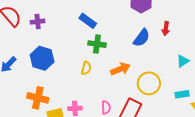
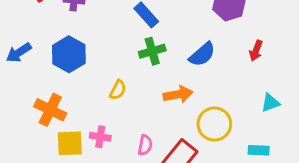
blue semicircle: (142, 38) -> (202, 54), moved
green cross: (97, 44) -> (152, 51), turned -36
yellow semicircle: (86, 68) -> (118, 90), moved

